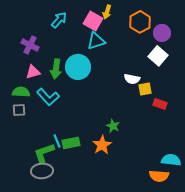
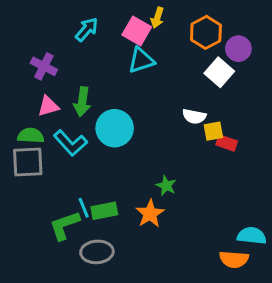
white square: (158, 56) -> (219, 72), moved
cyan circle: (78, 67) -> (115, 128), moved
red rectangle: (160, 104) -> (227, 143), moved
gray square: (19, 110) -> (28, 162), size x1.6
gray ellipse: (42, 171) -> (97, 252), moved

